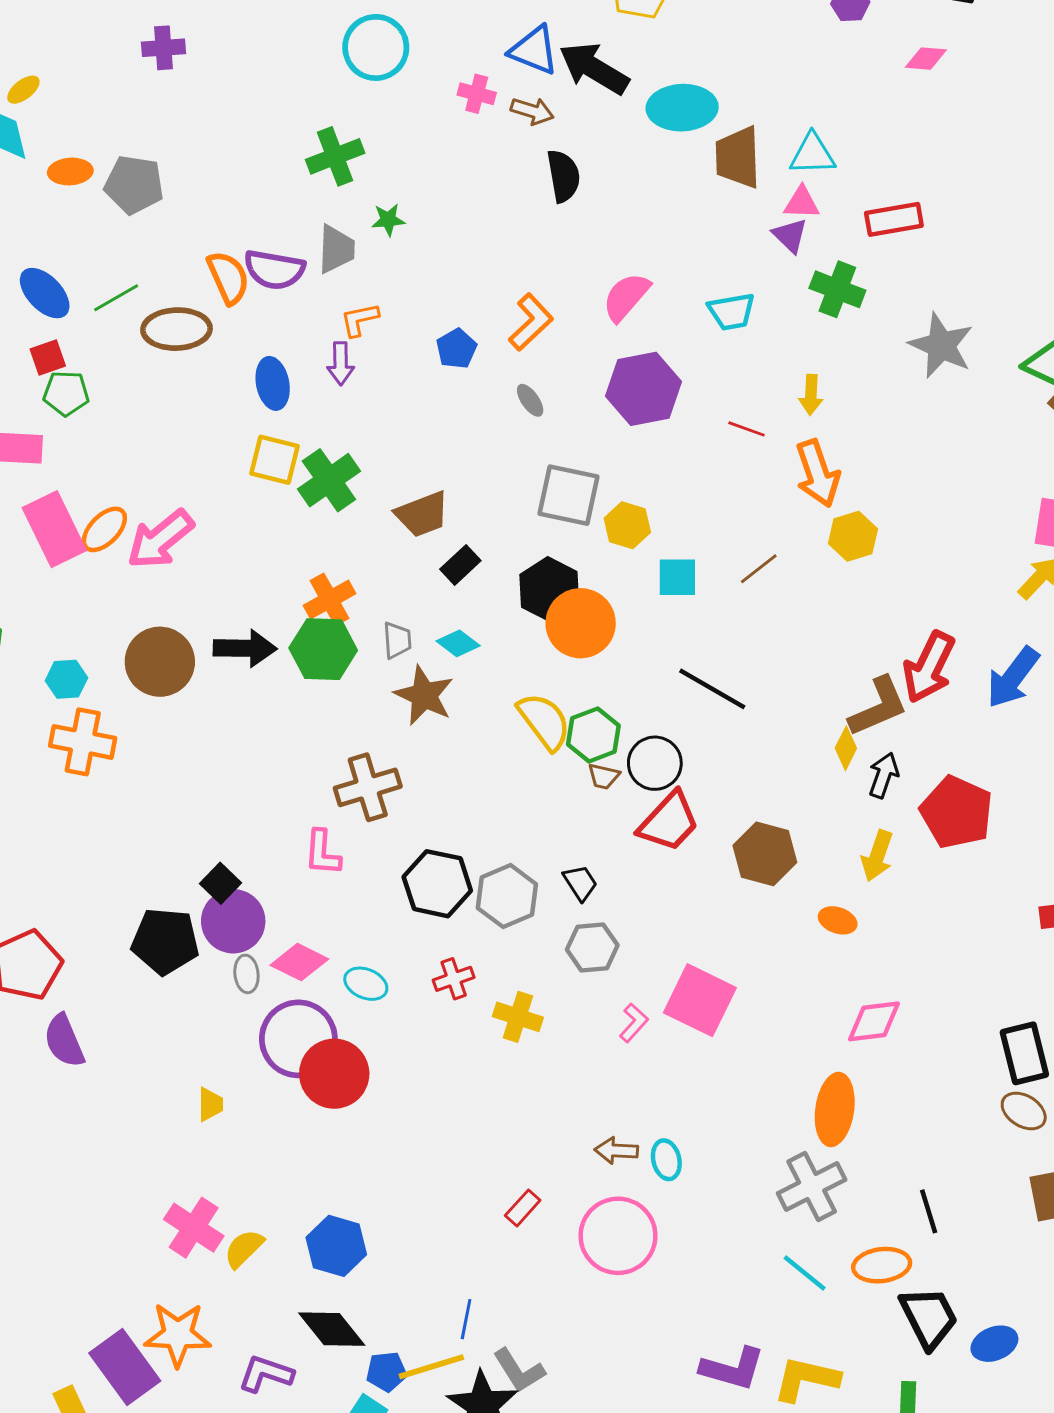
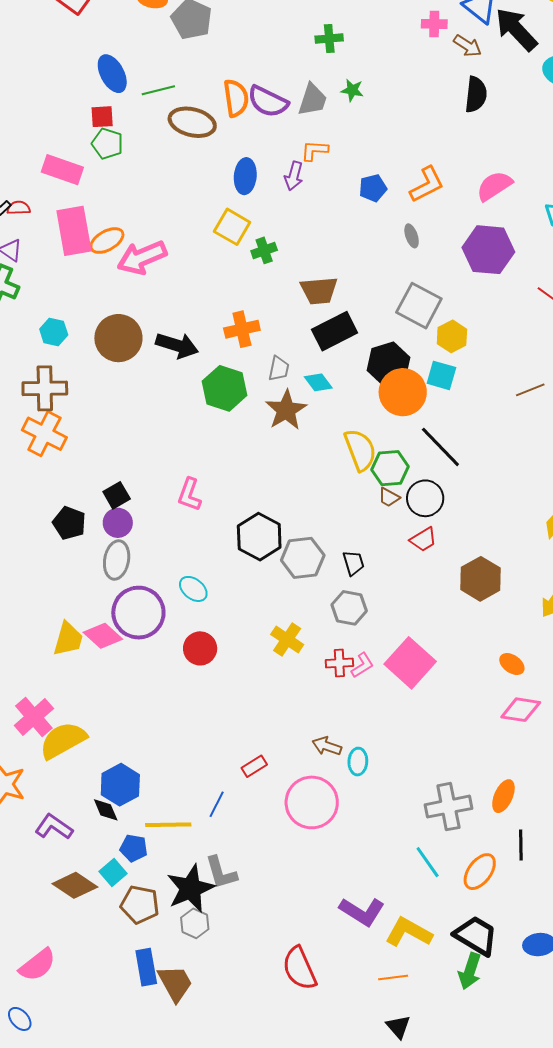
pink cross: (477, 94) -> (434, 24), turned -30
green cross: (335, 156) -> (329, 38), size x0.7
green cross: (329, 480) -> (264, 250), size x0.6
black rectangle: (460, 565) -> (335, 331), size x1.6
cyan square: (677, 577) -> (441, 375), moved
green hexagon: (323, 649) -> (225, 388), moved
black line: (712, 689) -> (440, 447), moved
orange cross: (83, 742) -> (44, 434), moved
brown cross: (368, 787) -> (45, 388), moved
red trapezoid: (669, 822) -> (423, 539), size x0.6
orange ellipse: (838, 920) -> (512, 664), moved
purple circle: (233, 921) -> (118, 523), size x0.7
black pentagon: (165, 941) -> (69, 523), size x0.7
pink diamond: (299, 962) -> (103, 636), moved
gray ellipse: (246, 974) -> (117, 560), size x1.5
red cross: (454, 979) -> (339, 663), moved
red circle: (334, 1074) -> (200, 648), moved, size x0.7
yellow trapezoid: (210, 1104) -> (68, 639), size x1.5
orange ellipse: (835, 1110) -> (503, 796), moved, size x0.7
blue hexagon: (336, 1246) -> (120, 785), moved
yellow semicircle: (244, 1249) -> (63, 740), size x1.6
orange ellipse: (882, 1265) -> (480, 872), turned -63
black trapezoid: (929, 1317) -> (476, 936), moved, turned -48
blue line: (466, 1319) -> (217, 804), moved
black diamond: (332, 1329) -> (106, 810), size x0.6
yellow line: (431, 1367) -> (168, 825), moved

